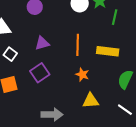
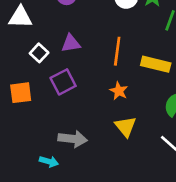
white square: (10, 54) -> (39, 53), moved
yellow triangle: (91, 101) -> (126, 127), turned 48

